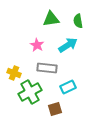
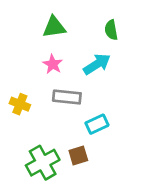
green triangle: (51, 19) -> (54, 27), moved
green cross: (30, 92) -> (43, 163), moved

